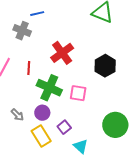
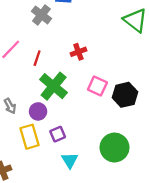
red cross: (62, 53) -> (78, 52), size x0.6
black hexagon: (105, 66) -> (125, 95), moved
pink square: (78, 93) -> (97, 86), moved

